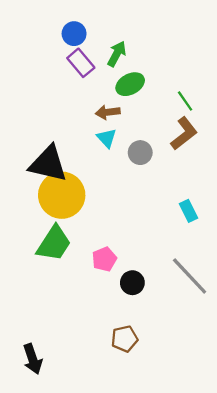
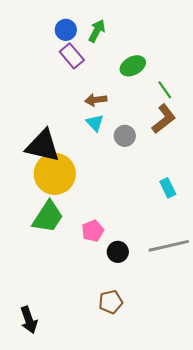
green arrow: (117, 54) -> (97, 31), moved
green ellipse: (130, 84) -> (133, 66), moved
gray line: (190, 276) -> (169, 246), turned -60

